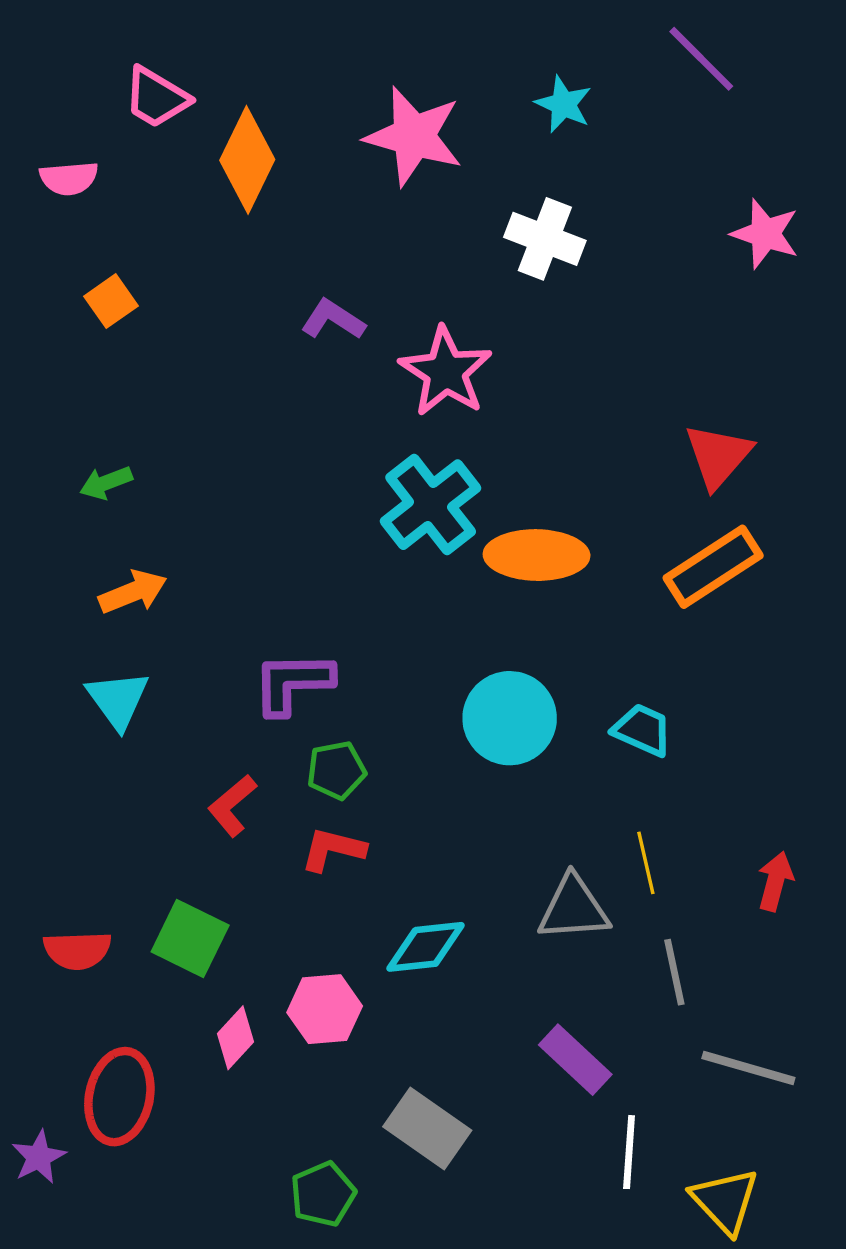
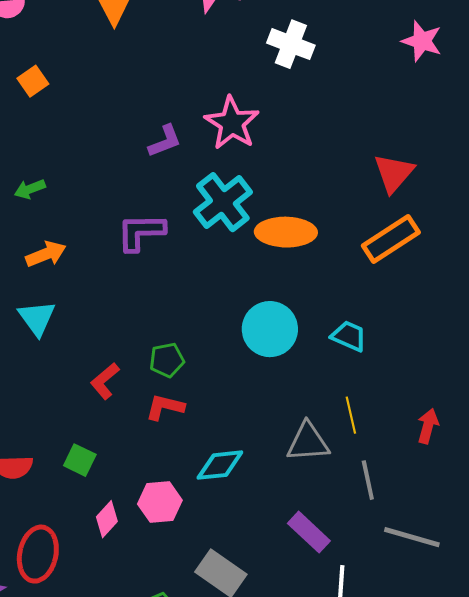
purple L-shape: (333, 320) -> (165, 141), moved, turned 126
purple L-shape: (293, 683) -> (141, 232), moved
green square: (190, 938) -> (80, 460), size x0.7

